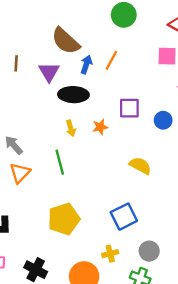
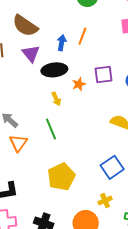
brown semicircle: (66, 41) -> (25, 26), moved
orange star: (100, 127) -> (79, 84), moved

